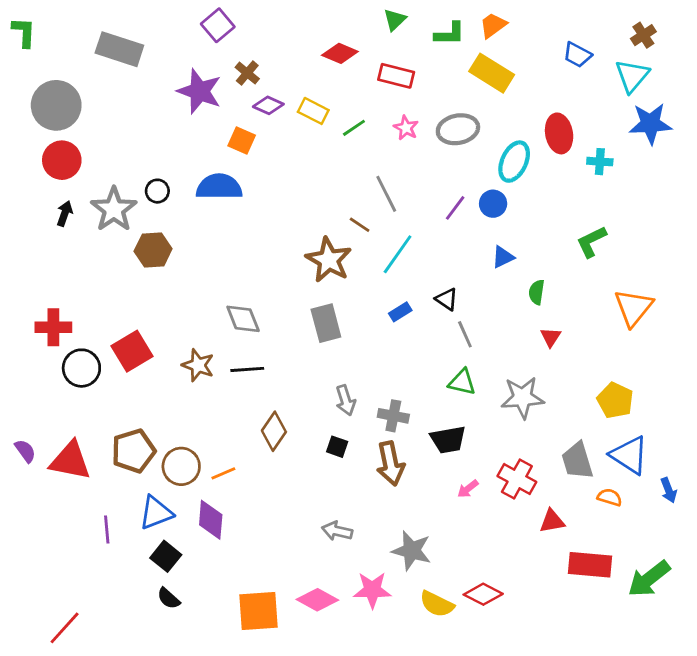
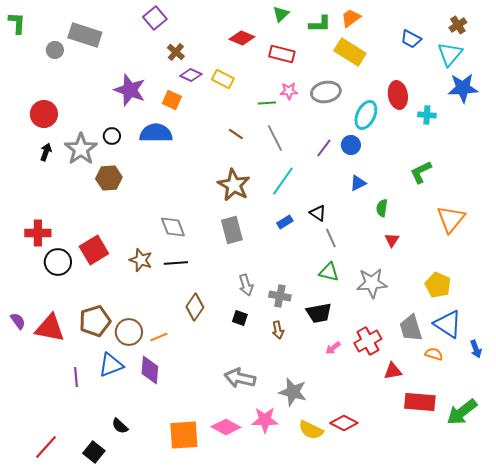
purple star: (199, 91) -> (130, 90), moved
gray circle: (56, 105) -> (55, 50), moved, size x0.5
green line: (354, 128) -> (267, 103), moved, turned 30
pink star: (406, 128) -> (289, 91), turned -30
brown line: (360, 225) -> (236, 134), moved
brown arrow: (391, 464) -> (278, 330), size x0.6
red cross: (517, 479) -> (368, 341), turned 32
gray arrow: (337, 531) -> (240, 378), size x1.4
black square: (166, 556) -> (94, 452), moved

